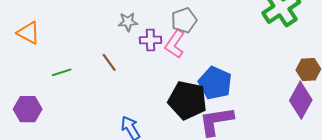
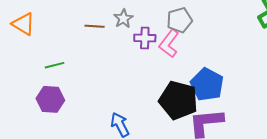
gray star: (128, 22) -> (123, 19), turned -30
brown line: (109, 62) -> (95, 26), moved, turned -54
purple hexagon: (28, 109) -> (50, 99), moved

